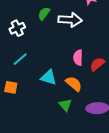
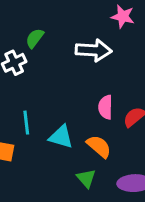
green semicircle: (44, 13) -> (35, 38), moved
cyan line: (20, 59) -> (26, 123), moved, turned -56

